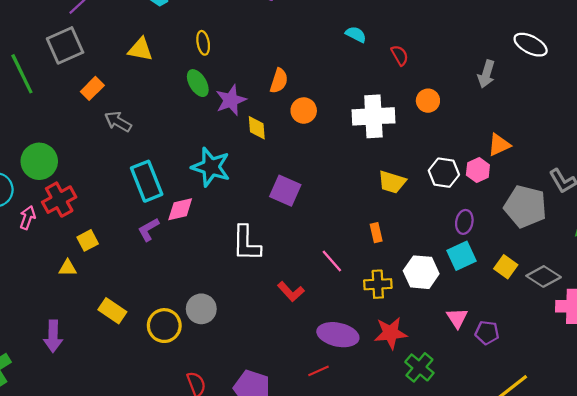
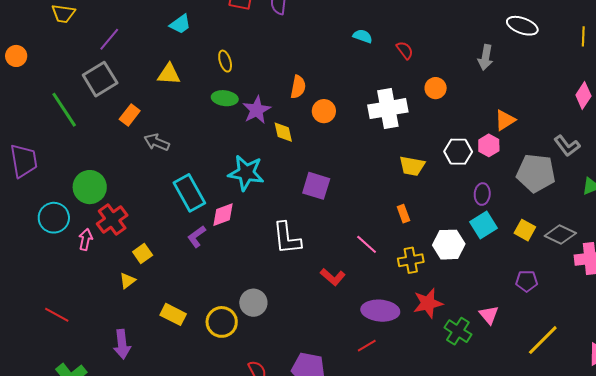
green ellipse: (198, 83) -> (225, 98), turned -45
yellow triangle: (68, 268) -> (128, 281), turned -30
pink triangle: (457, 318) -> (489, 315), moved
purple pentagon: (487, 333) -> (527, 281), moved

